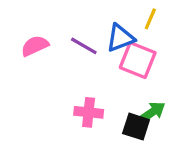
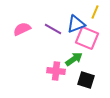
green arrow: (152, 112) -> (74, 59), moved

